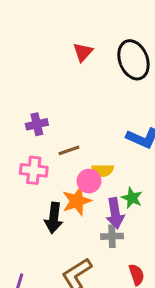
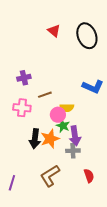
red triangle: (83, 52) -> (54, 31), turned -32
green star: (132, 198) -> (63, 126), moved
orange star: (77, 201) -> (50, 139), moved

